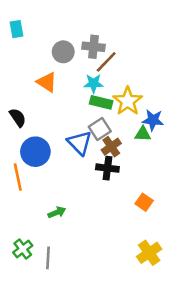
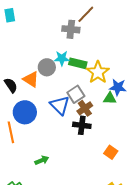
gray circle: (63, 52) -> (47, 67), moved
brown line: (106, 62) -> (86, 14), moved
orange triangle: (47, 82) -> (31, 79), moved
cyan star: (94, 83) -> (62, 58), moved
green rectangle: (101, 102) -> (78, 63), moved

